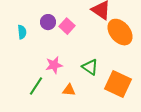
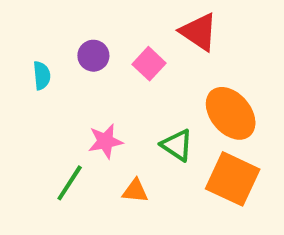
pink square: (67, 26) -> (149, 64), moved
orange ellipse: (120, 32) -> (231, 113), moved

